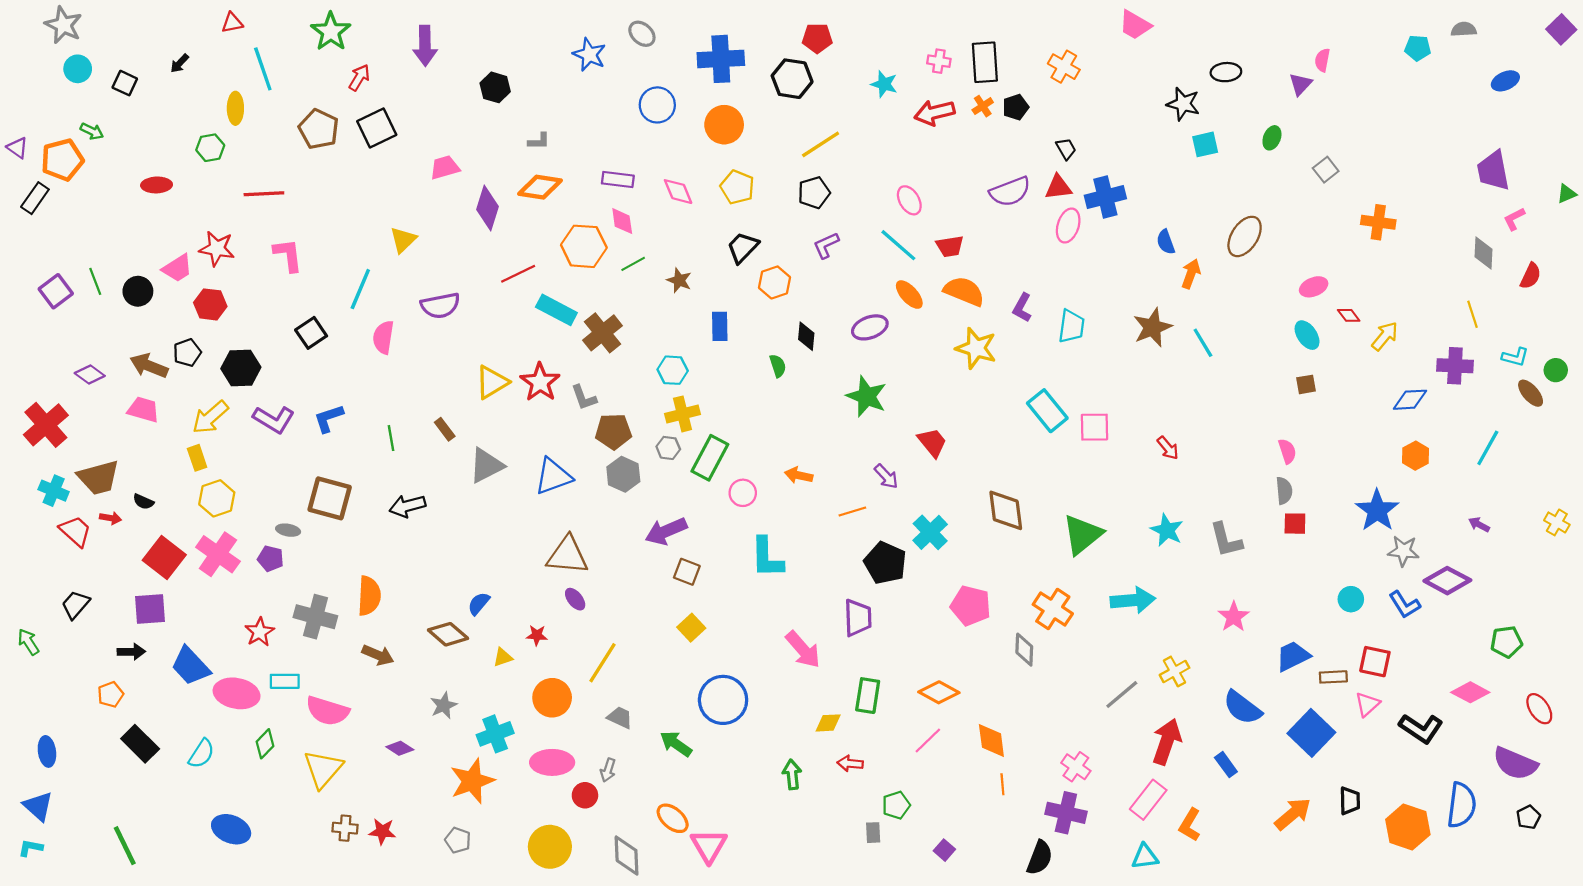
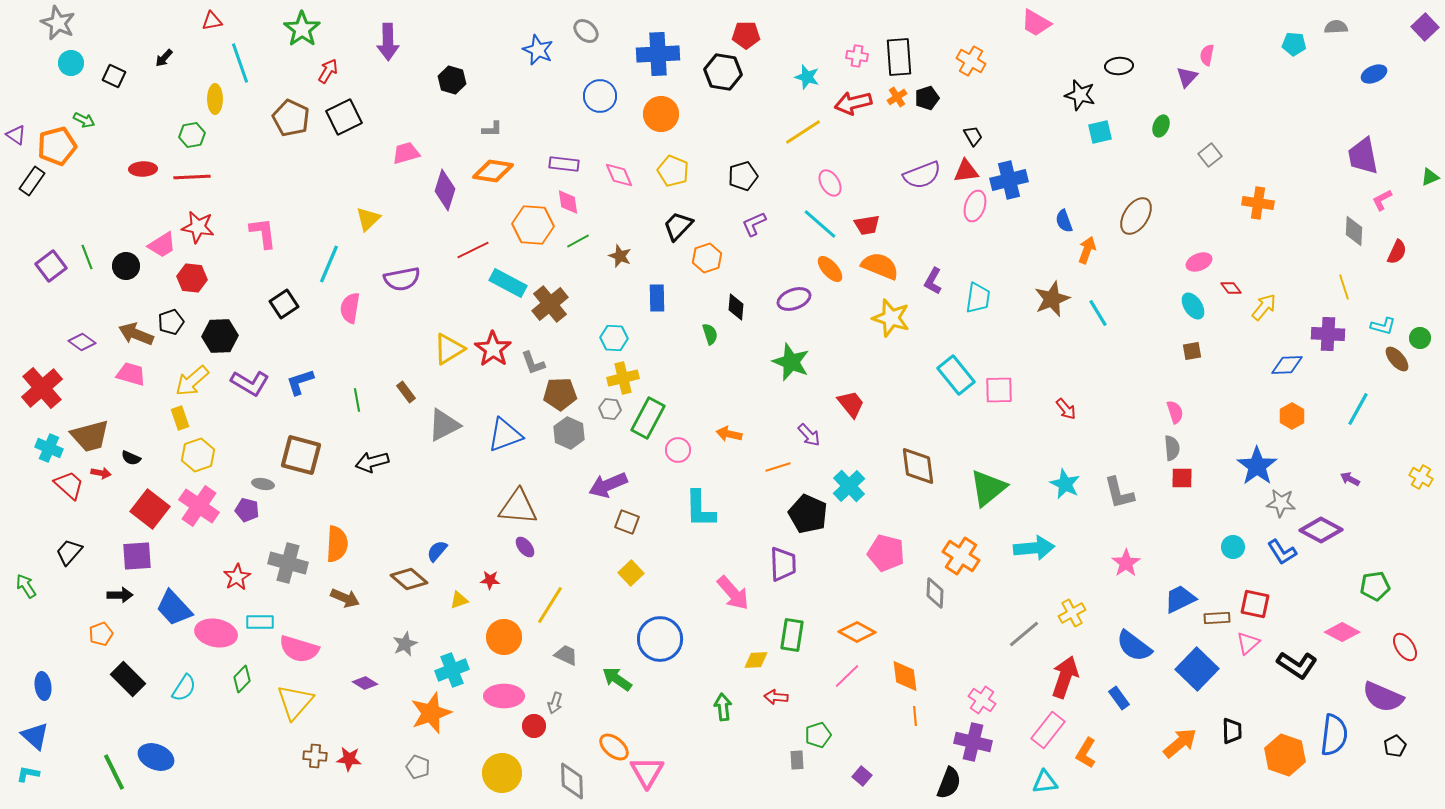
yellow line: (821, 144) -> (803, 132), moved
red line: (264, 194) -> (192, 177), moved
blue ellipse: (231, 829) -> (156, 757), moved

